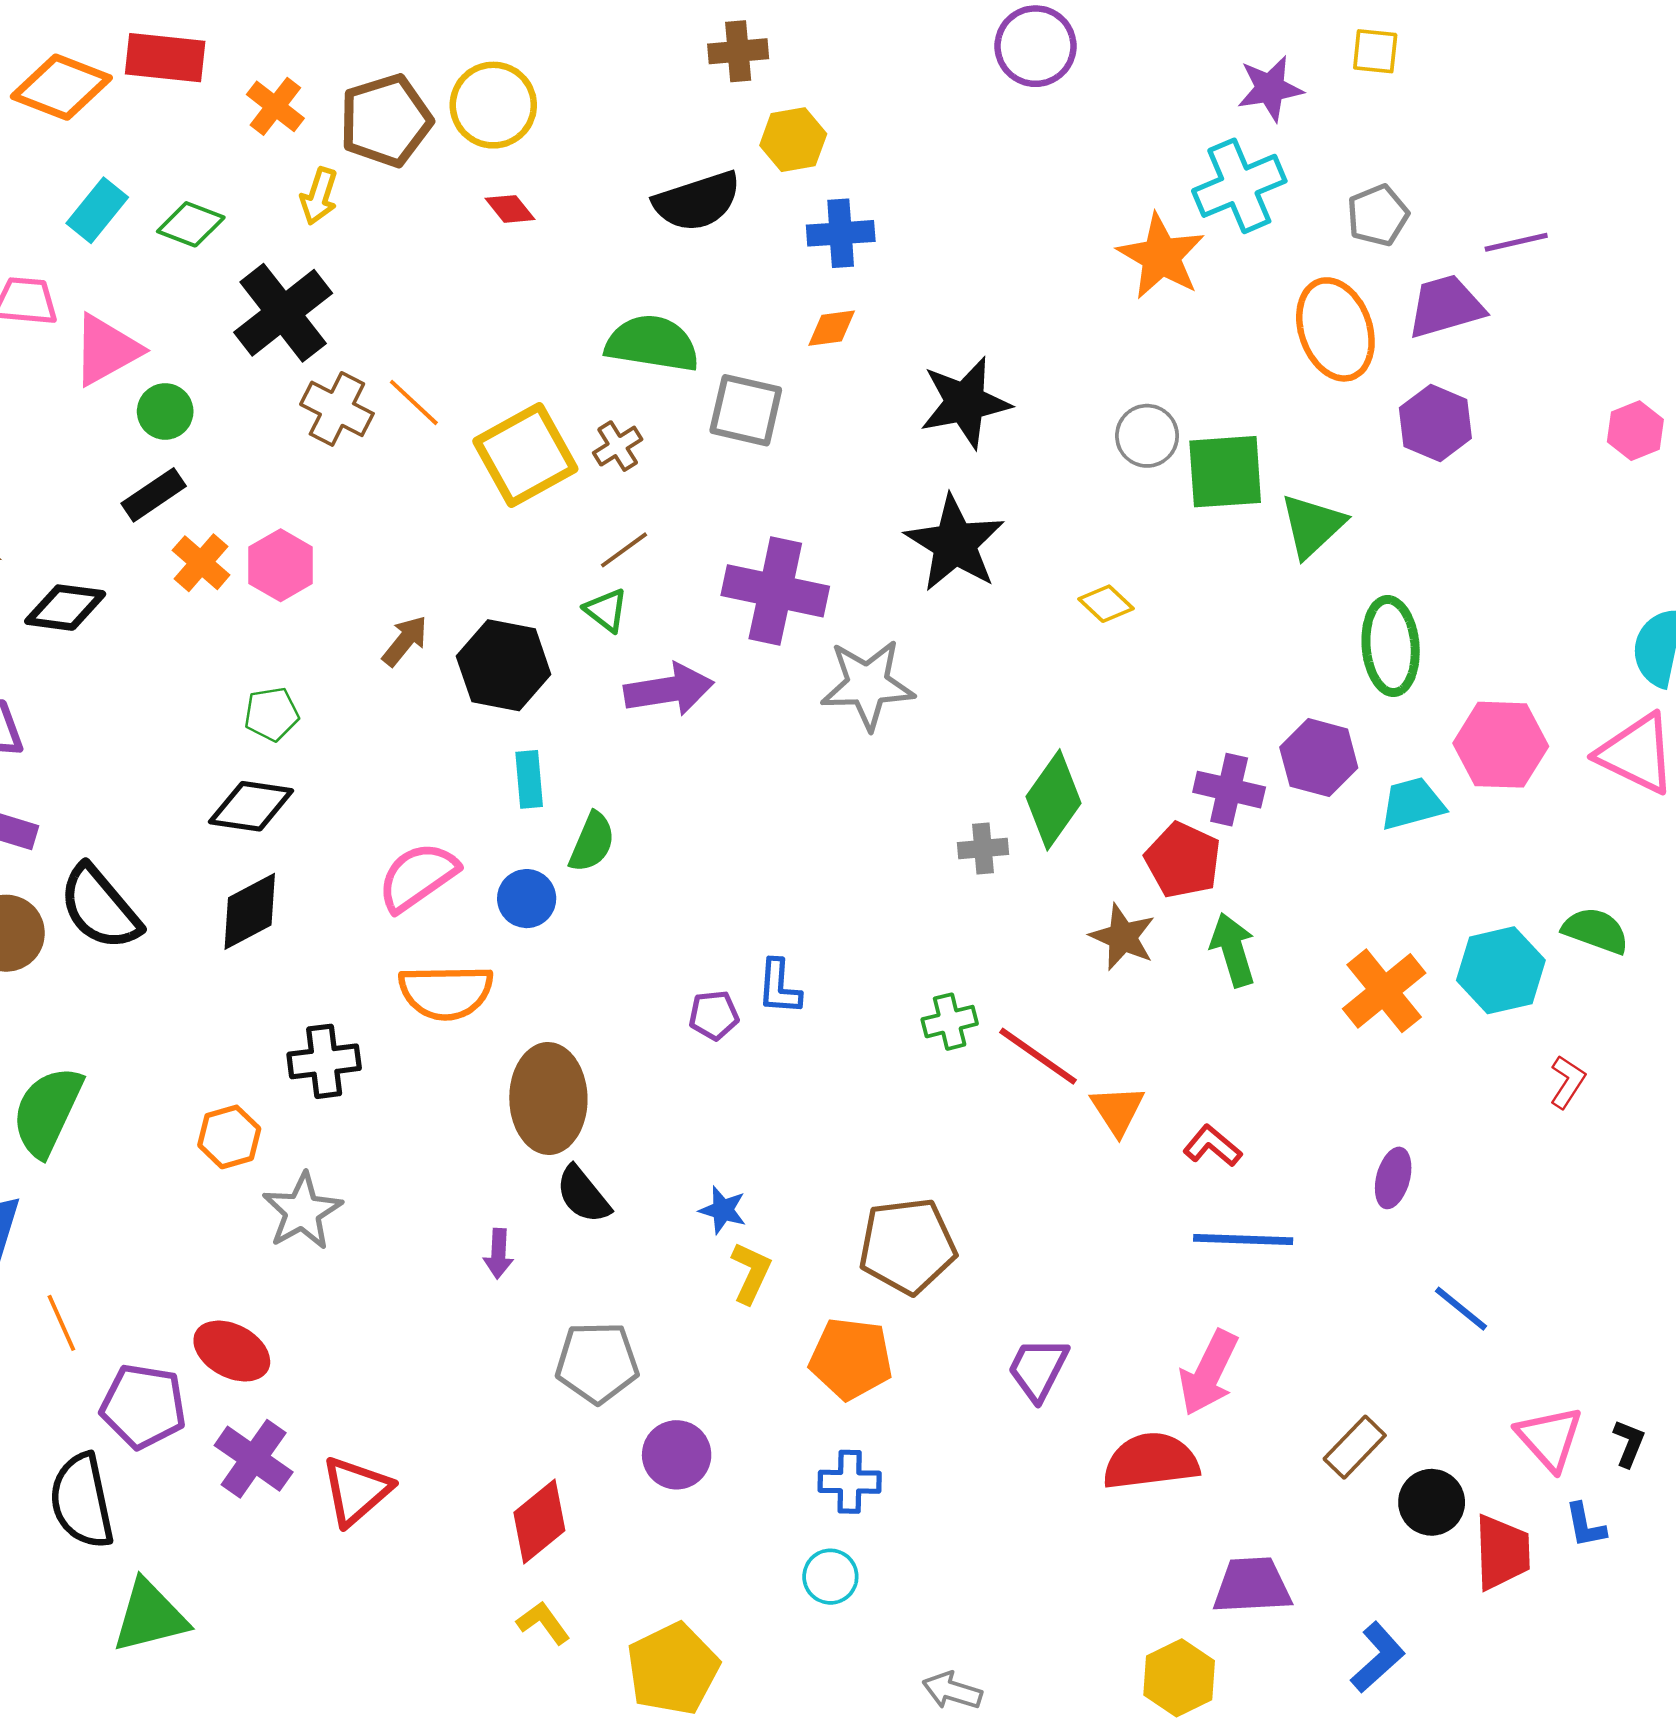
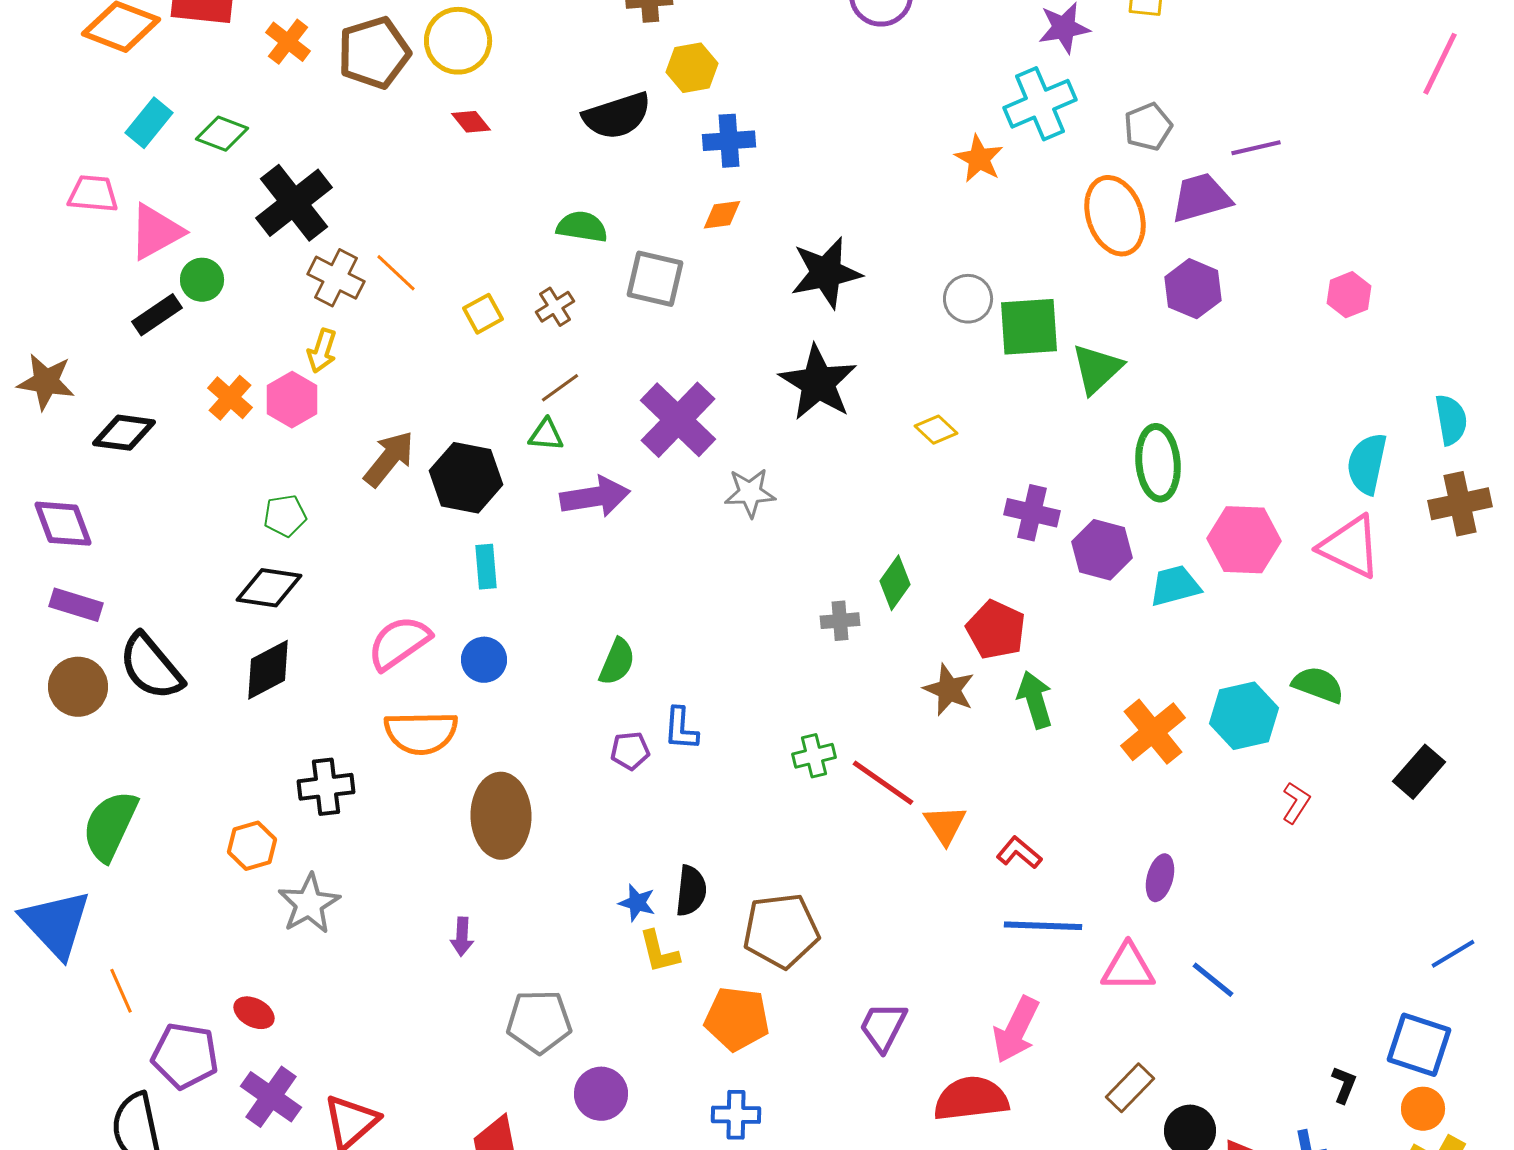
yellow arrow: (319, 196) -> (322, 351), moved
orange star: (1161, 256) -> (979, 159), size x0.7
green semicircle: (652, 344) -> (582, 227), size x0.7
yellow square: (525, 455) -> (483, 314), size x0.5
black rectangle: (154, 495) -> (157, 315), moved
purple cross: (775, 591) -> (678, 420), turned 32
green triangle: (606, 610) -> (546, 435), turned -33
brown arrow: (405, 641) -> (389, 459), size x1.4
gray star: (868, 684) -> (750, 493), size x0.7
purple cross: (1229, 790) -> (1032, 513), moved
green diamond: (1053, 800) -> (895, 583), size x0.7
green semicircle: (592, 842) -> (617, 662), moved
black semicircle: (583, 1195) -> (691, 891), moved, turned -135
yellow L-shape: (751, 1273) -> (659, 952), turned 141
red ellipse: (232, 1351) -> (254, 1013), size x0.7
pink triangle: (1550, 1438) -> (1128, 968), moved, turned -48

